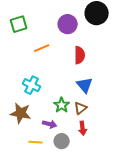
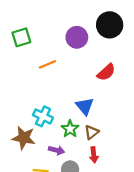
red semicircle: (80, 55) -> (106, 72), moved, turned 48
cyan cross: (32, 85) -> (43, 116), moved
blue triangle: (85, 85) -> (85, 106), moved

